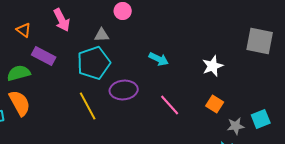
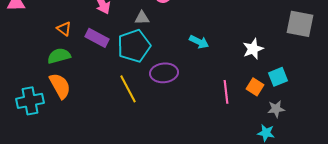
orange triangle: (24, 30) -> (64, 29), moved
purple rectangle: (44, 56) -> (97, 38), moved
pink line: (170, 105) -> (226, 92), moved, turned 35
cyan square: (261, 119) -> (278, 77), moved

